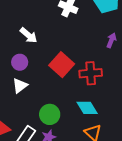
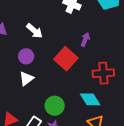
purple arrow: (111, 40) -> (85, 39), moved
red cross: (91, 73) -> (103, 73), moved

